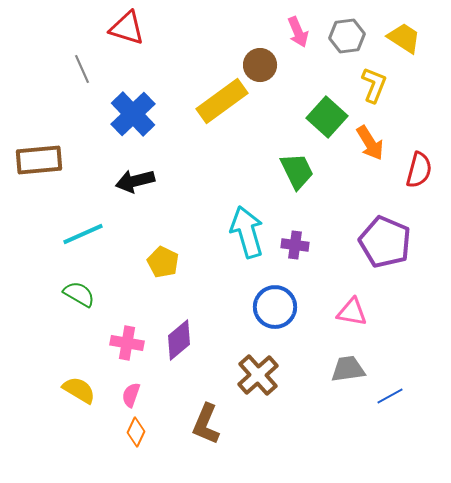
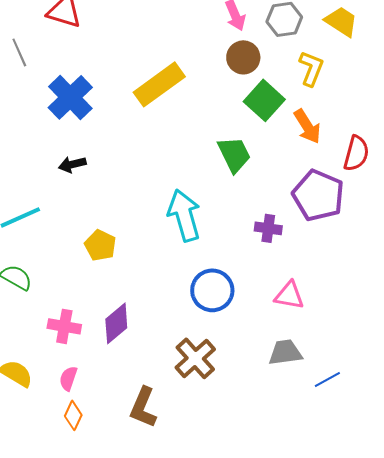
brown circle: (260, 65) -> (243, 57), moved
black arrow: (135, 181) -> (72, 164), size x0.7
purple pentagon: (385, 242) -> (318, 195), moved
purple cross: (295, 245) -> (268, 228), moved

